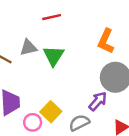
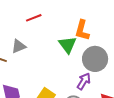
green triangle: (54, 56) -> (68, 45), moved

